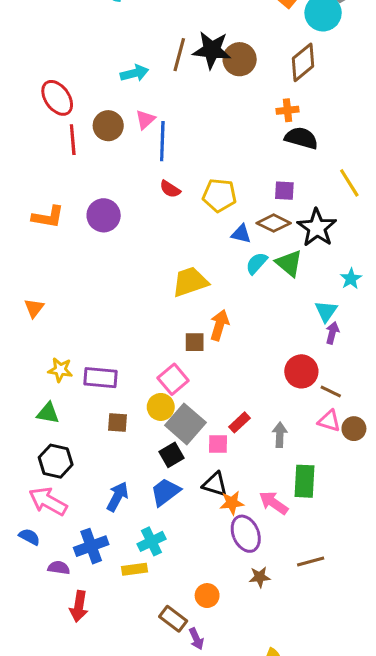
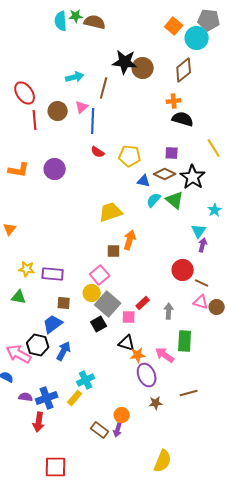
brown line: (179, 55) -> (104, 88), moved
black hexagon: (56, 461) -> (38, 345), moved
blue trapezoid: (165, 492) -> (53, 324), moved
blue cross: (91, 546) -> (47, 398), moved
yellow rectangle: (134, 569) -> (75, 398), turned -42
purple arrow: (196, 639) -> (118, 430), moved, turned 40

